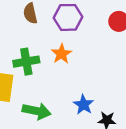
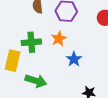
blue star: (83, 105) -> (74, 59), moved

